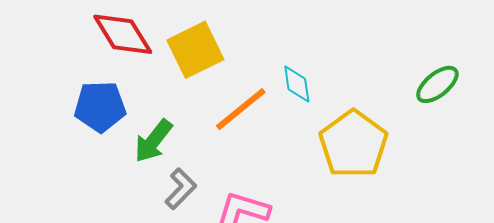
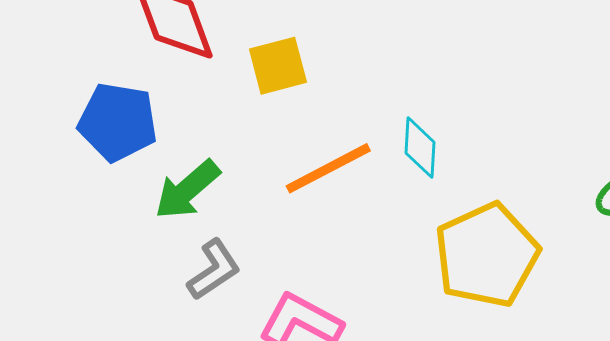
yellow square: (195, 50) -> (278, 66), size x0.7

